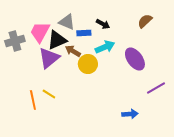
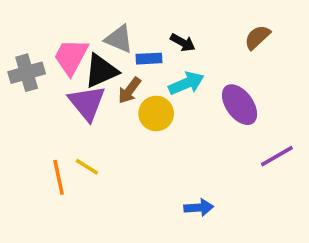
brown arrow: (73, 51) -> (130, 90), turned -84
purple triangle: (49, 58) -> (87, 103), turned -30
blue arrow: (130, 114) -> (199, 208), moved

